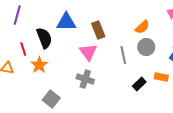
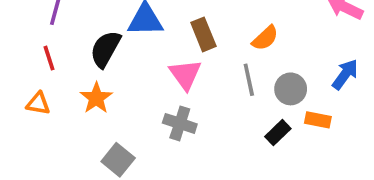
orange semicircle: (142, 27) -> (265, 38), moved
black semicircle: (44, 38) -> (105, 49), turned -130
gray circle: (146, 47) -> (291, 89), moved
red line: (23, 49) -> (49, 58), moved

